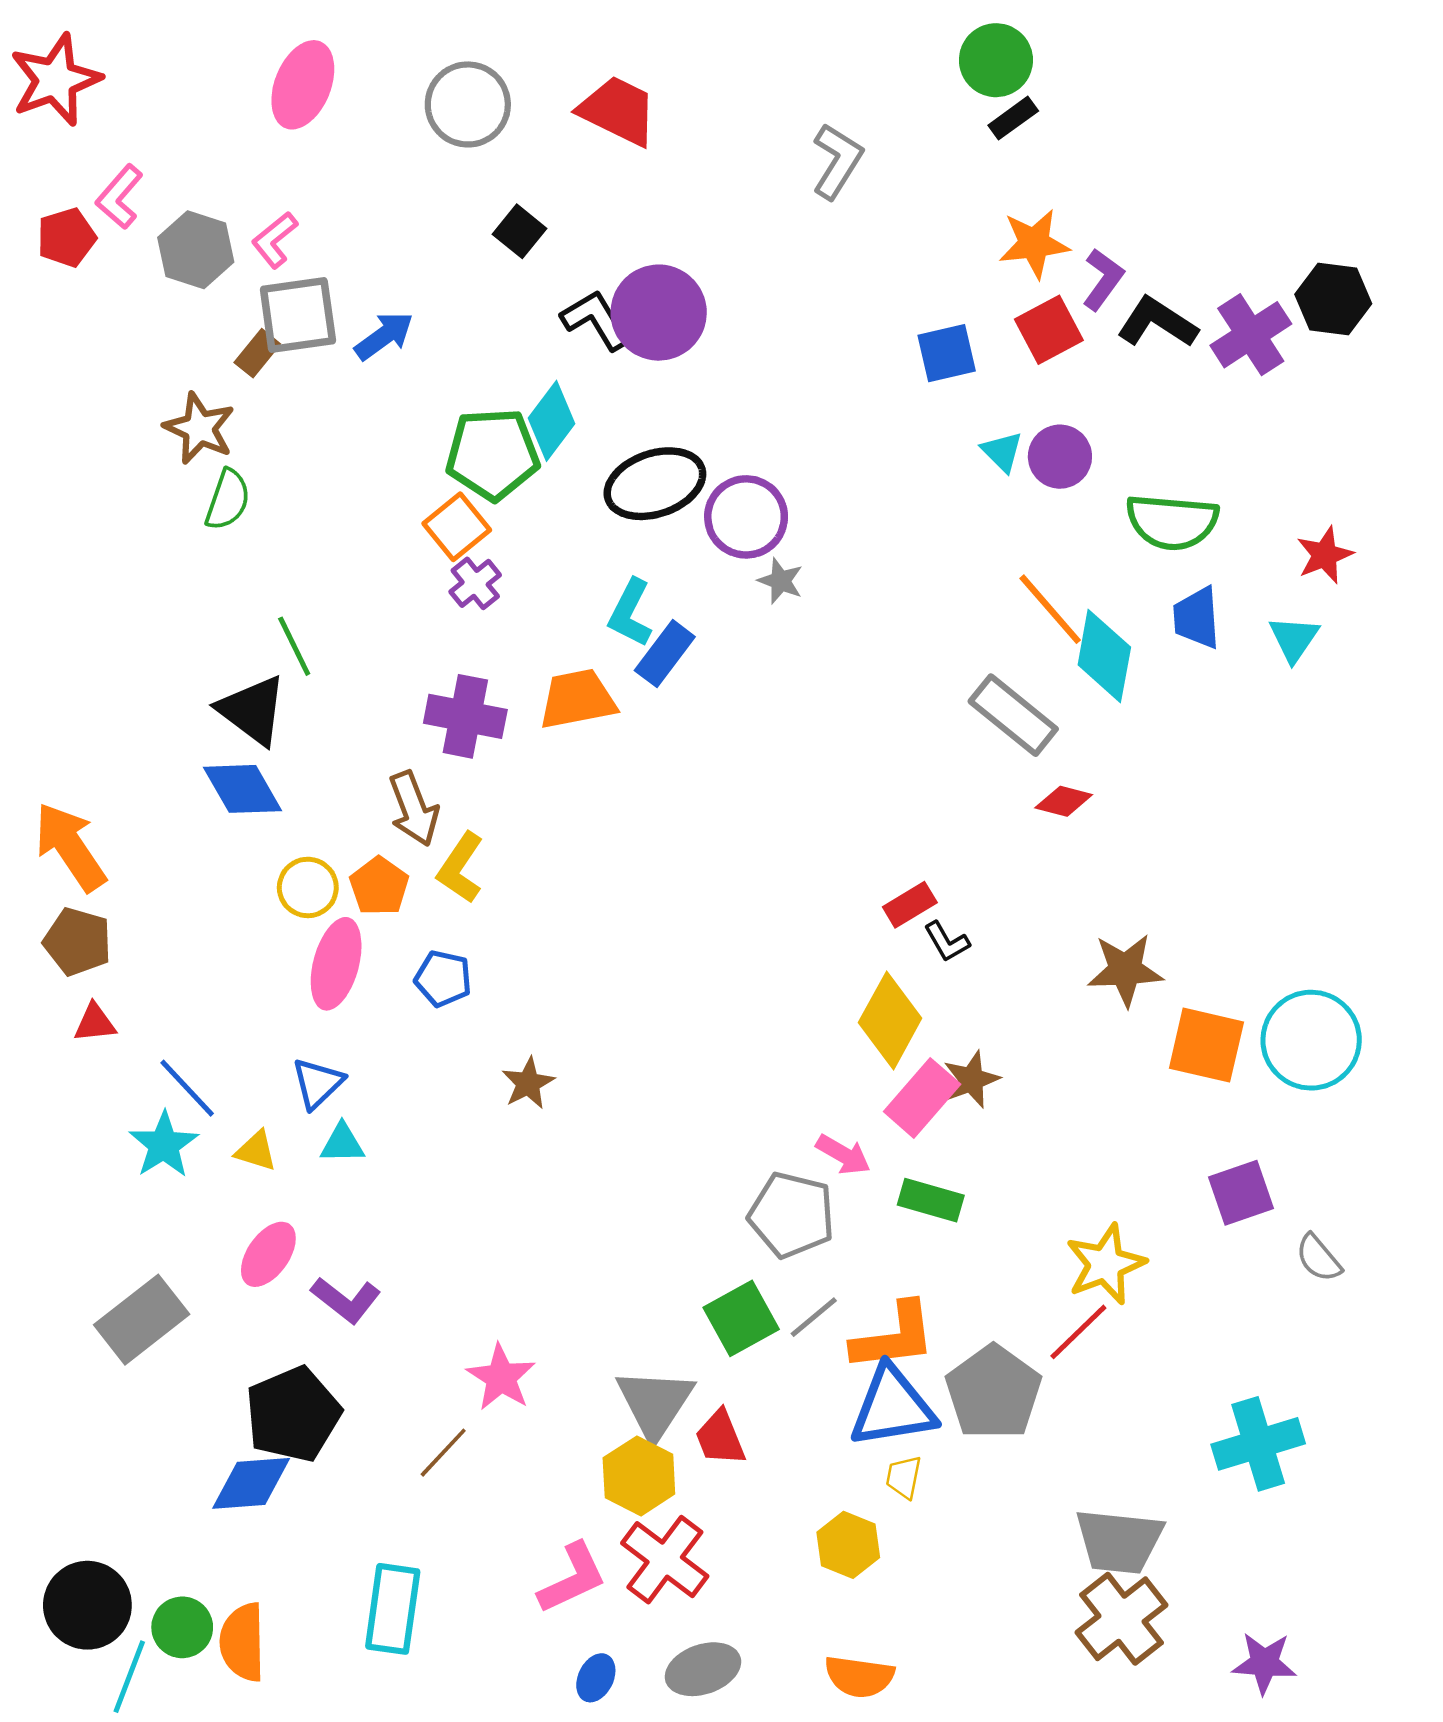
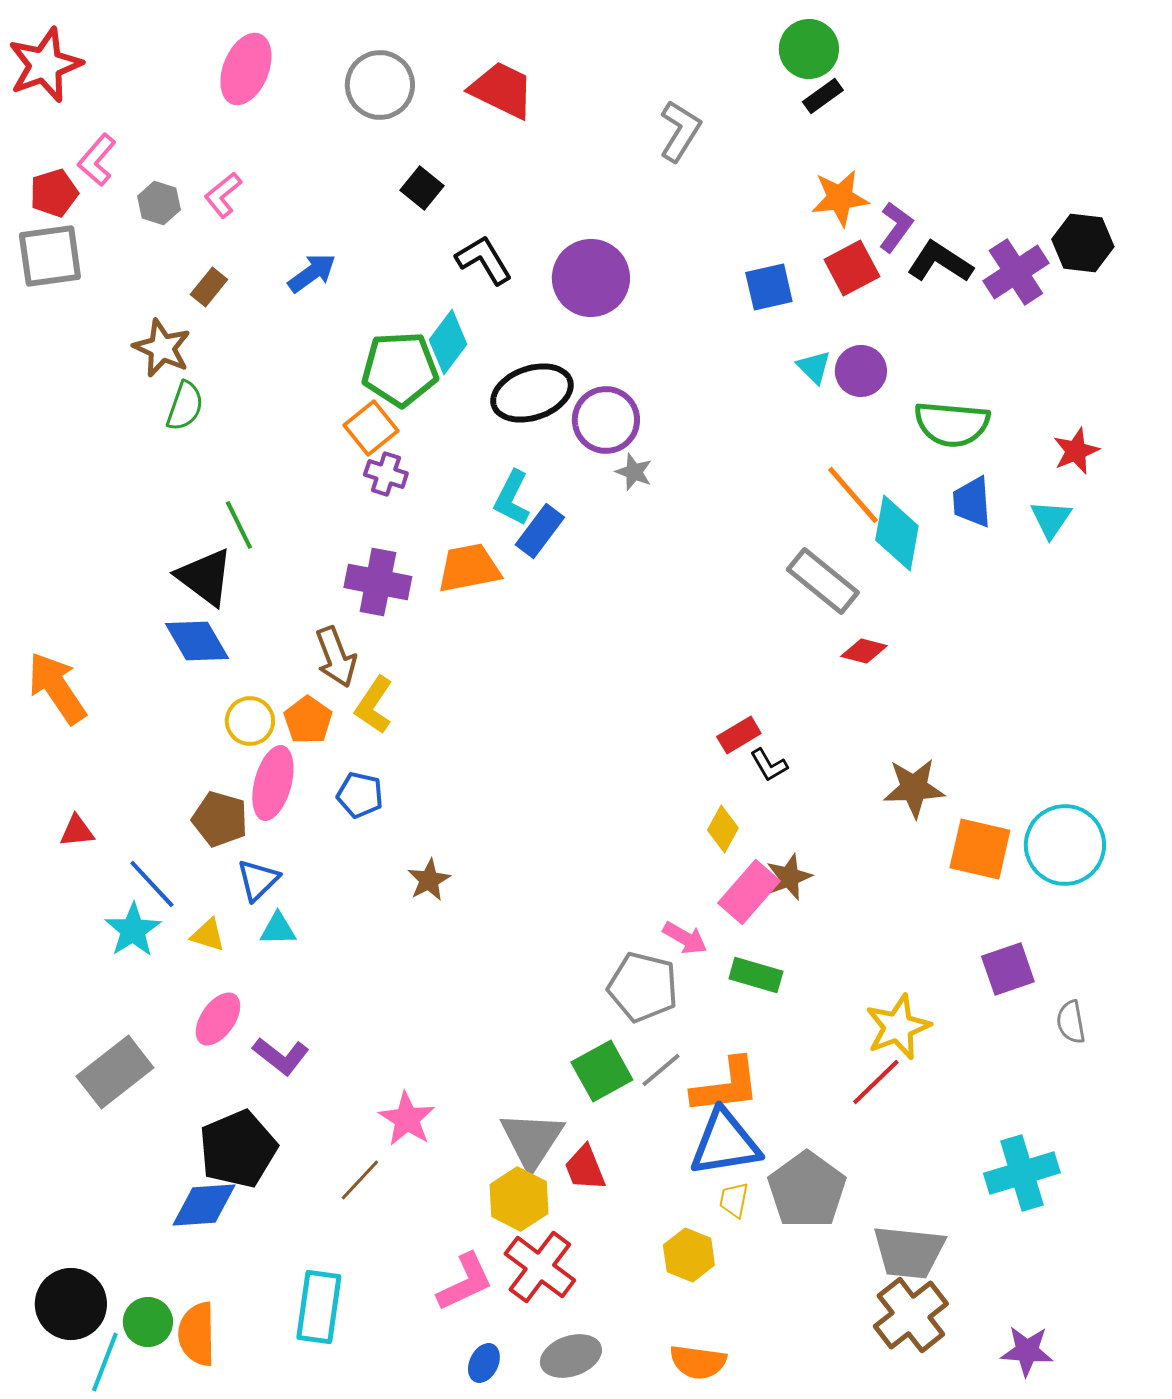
gray hexagon: (196, 250) -> (159, 203), size x0.7
purple circle: (659, 313) -> (591, 278), moved
gray square: (298, 315) -> (50, 256), moved
purple cross: (475, 583) -> (386, 474), turned -33
brown pentagon: (78, 942) -> (220, 819), moved
yellow diamond: (890, 1020) -> (723, 829), size x0.6
gray semicircle: (1319, 1258) -> (1071, 1022), turned 30
gray pentagon: (993, 1392) -> (807, 1190), moved

